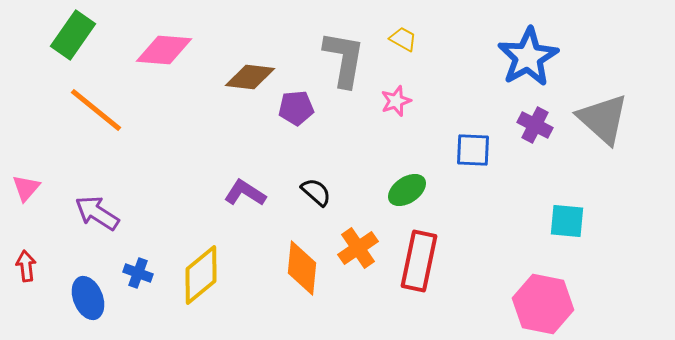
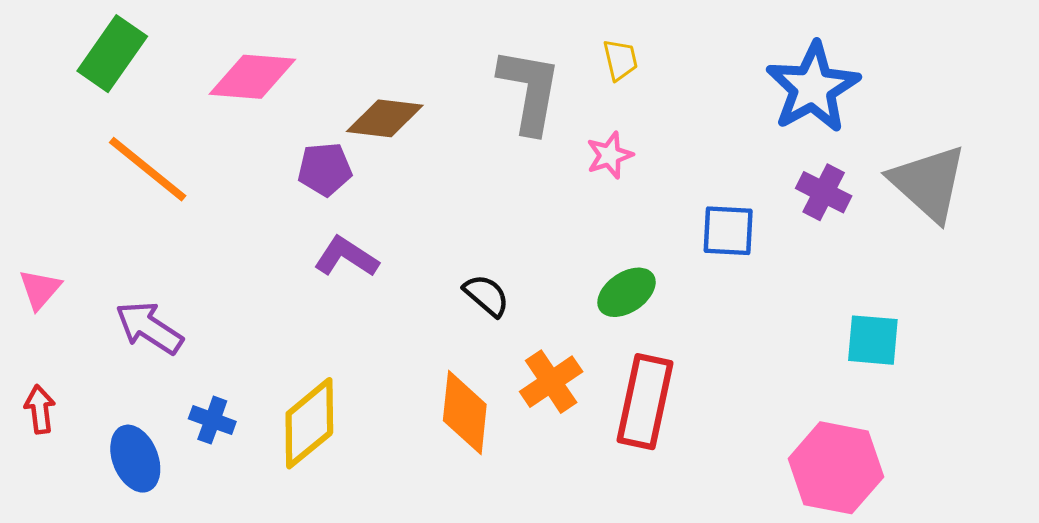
yellow trapezoid: (403, 39) -> (620, 60), turned 48
purple pentagon: (296, 108) -> (325, 169), moved
purple L-shape: (245, 193) -> (346, 257), moved

